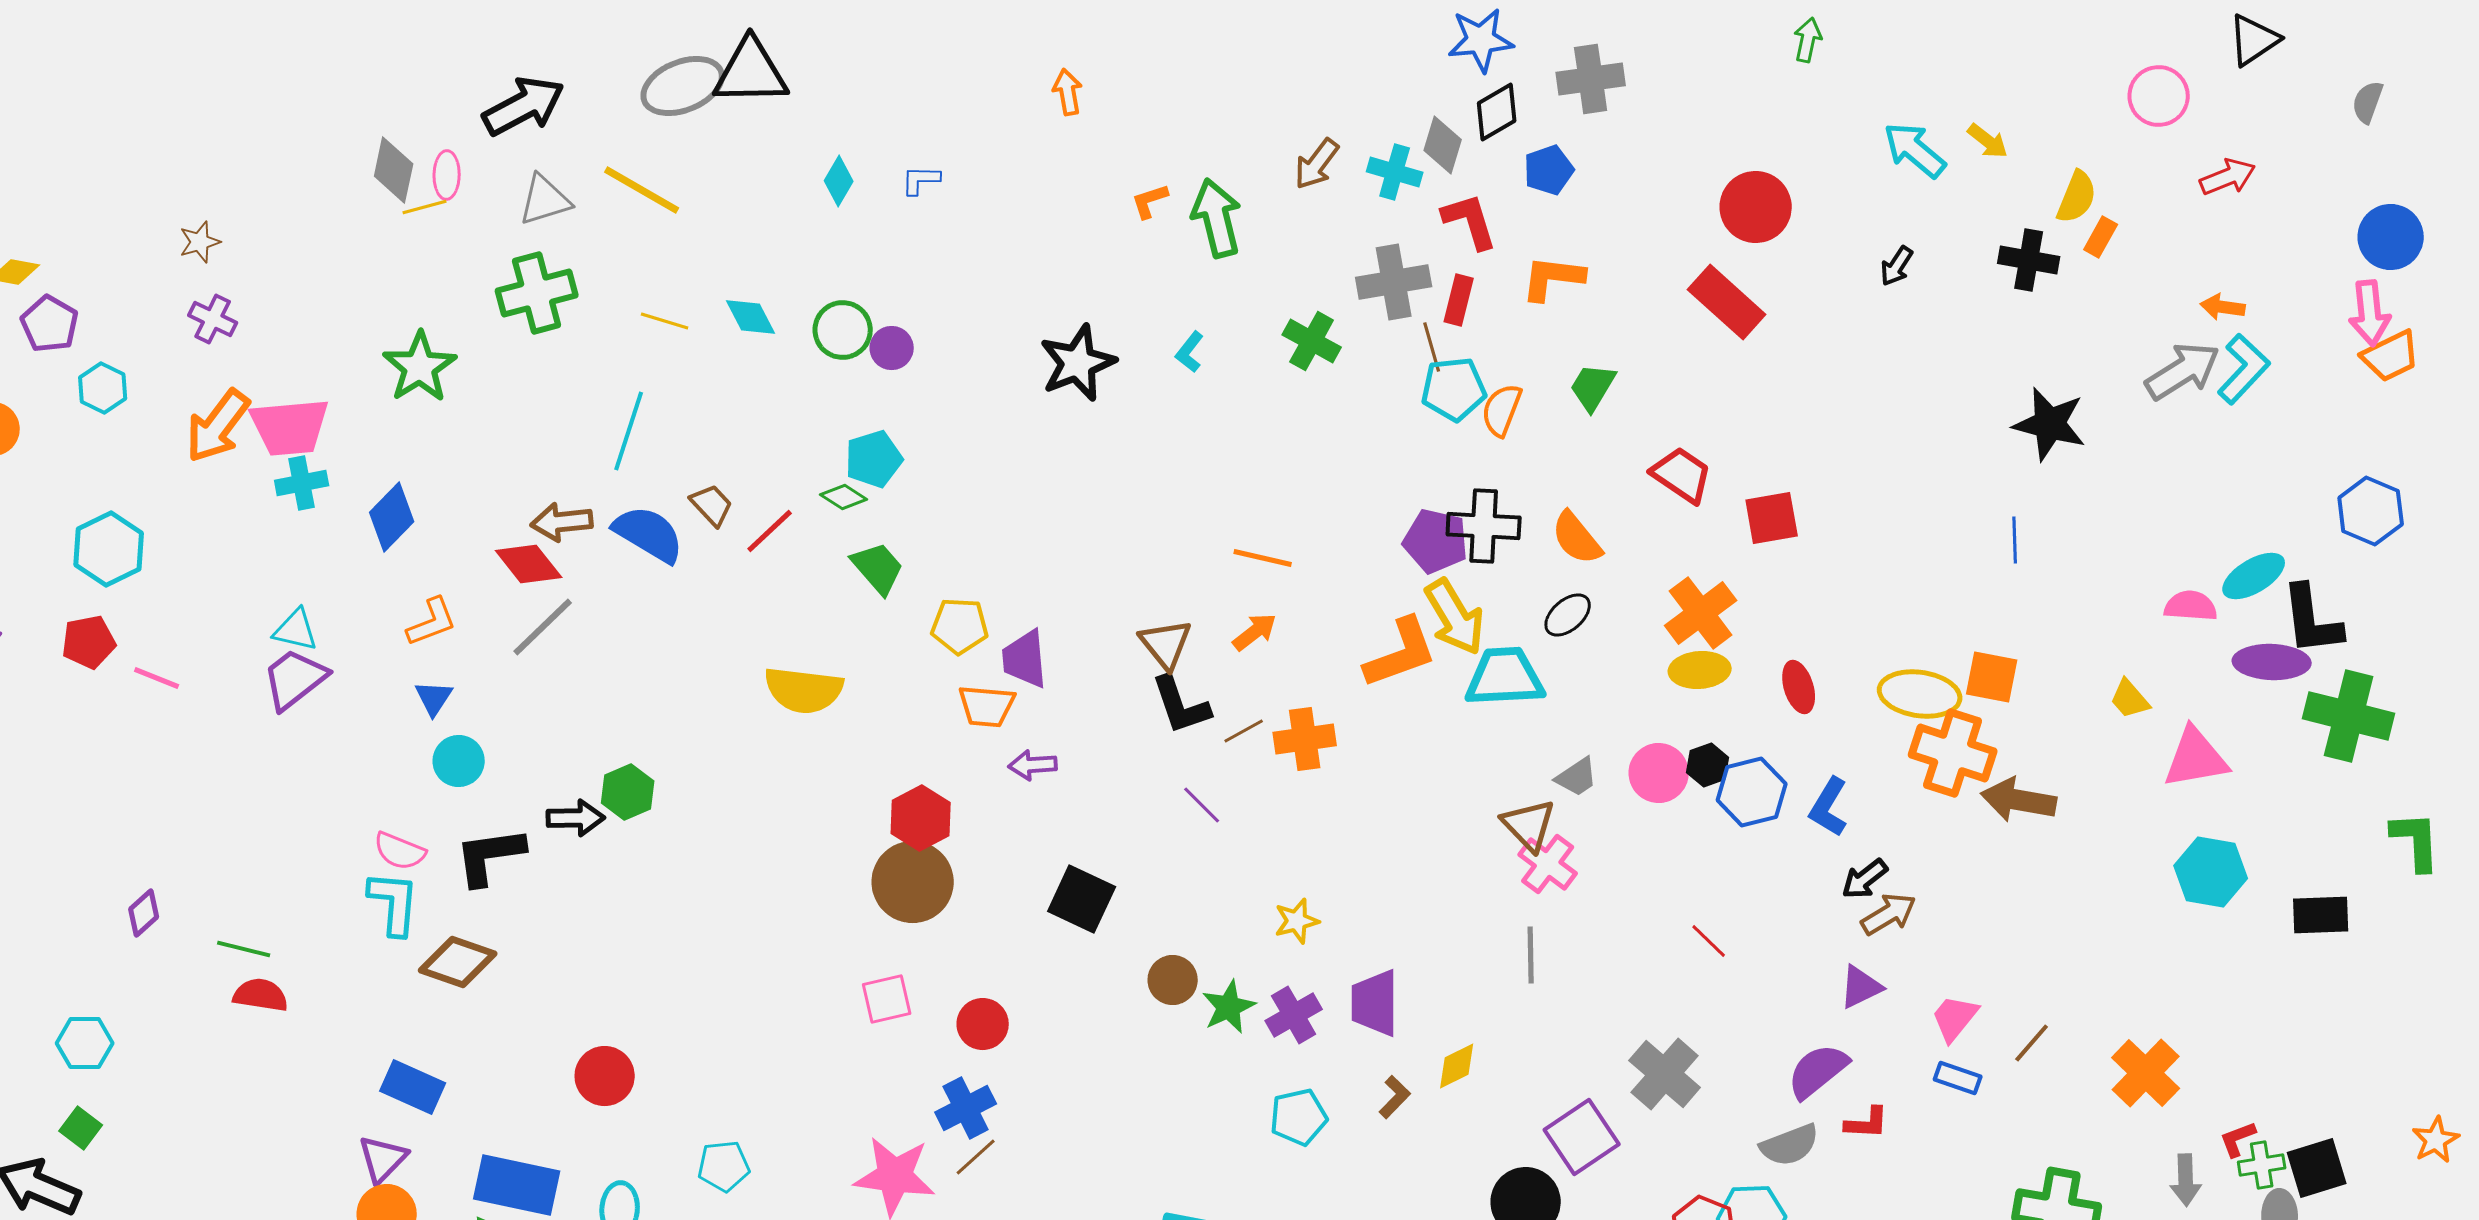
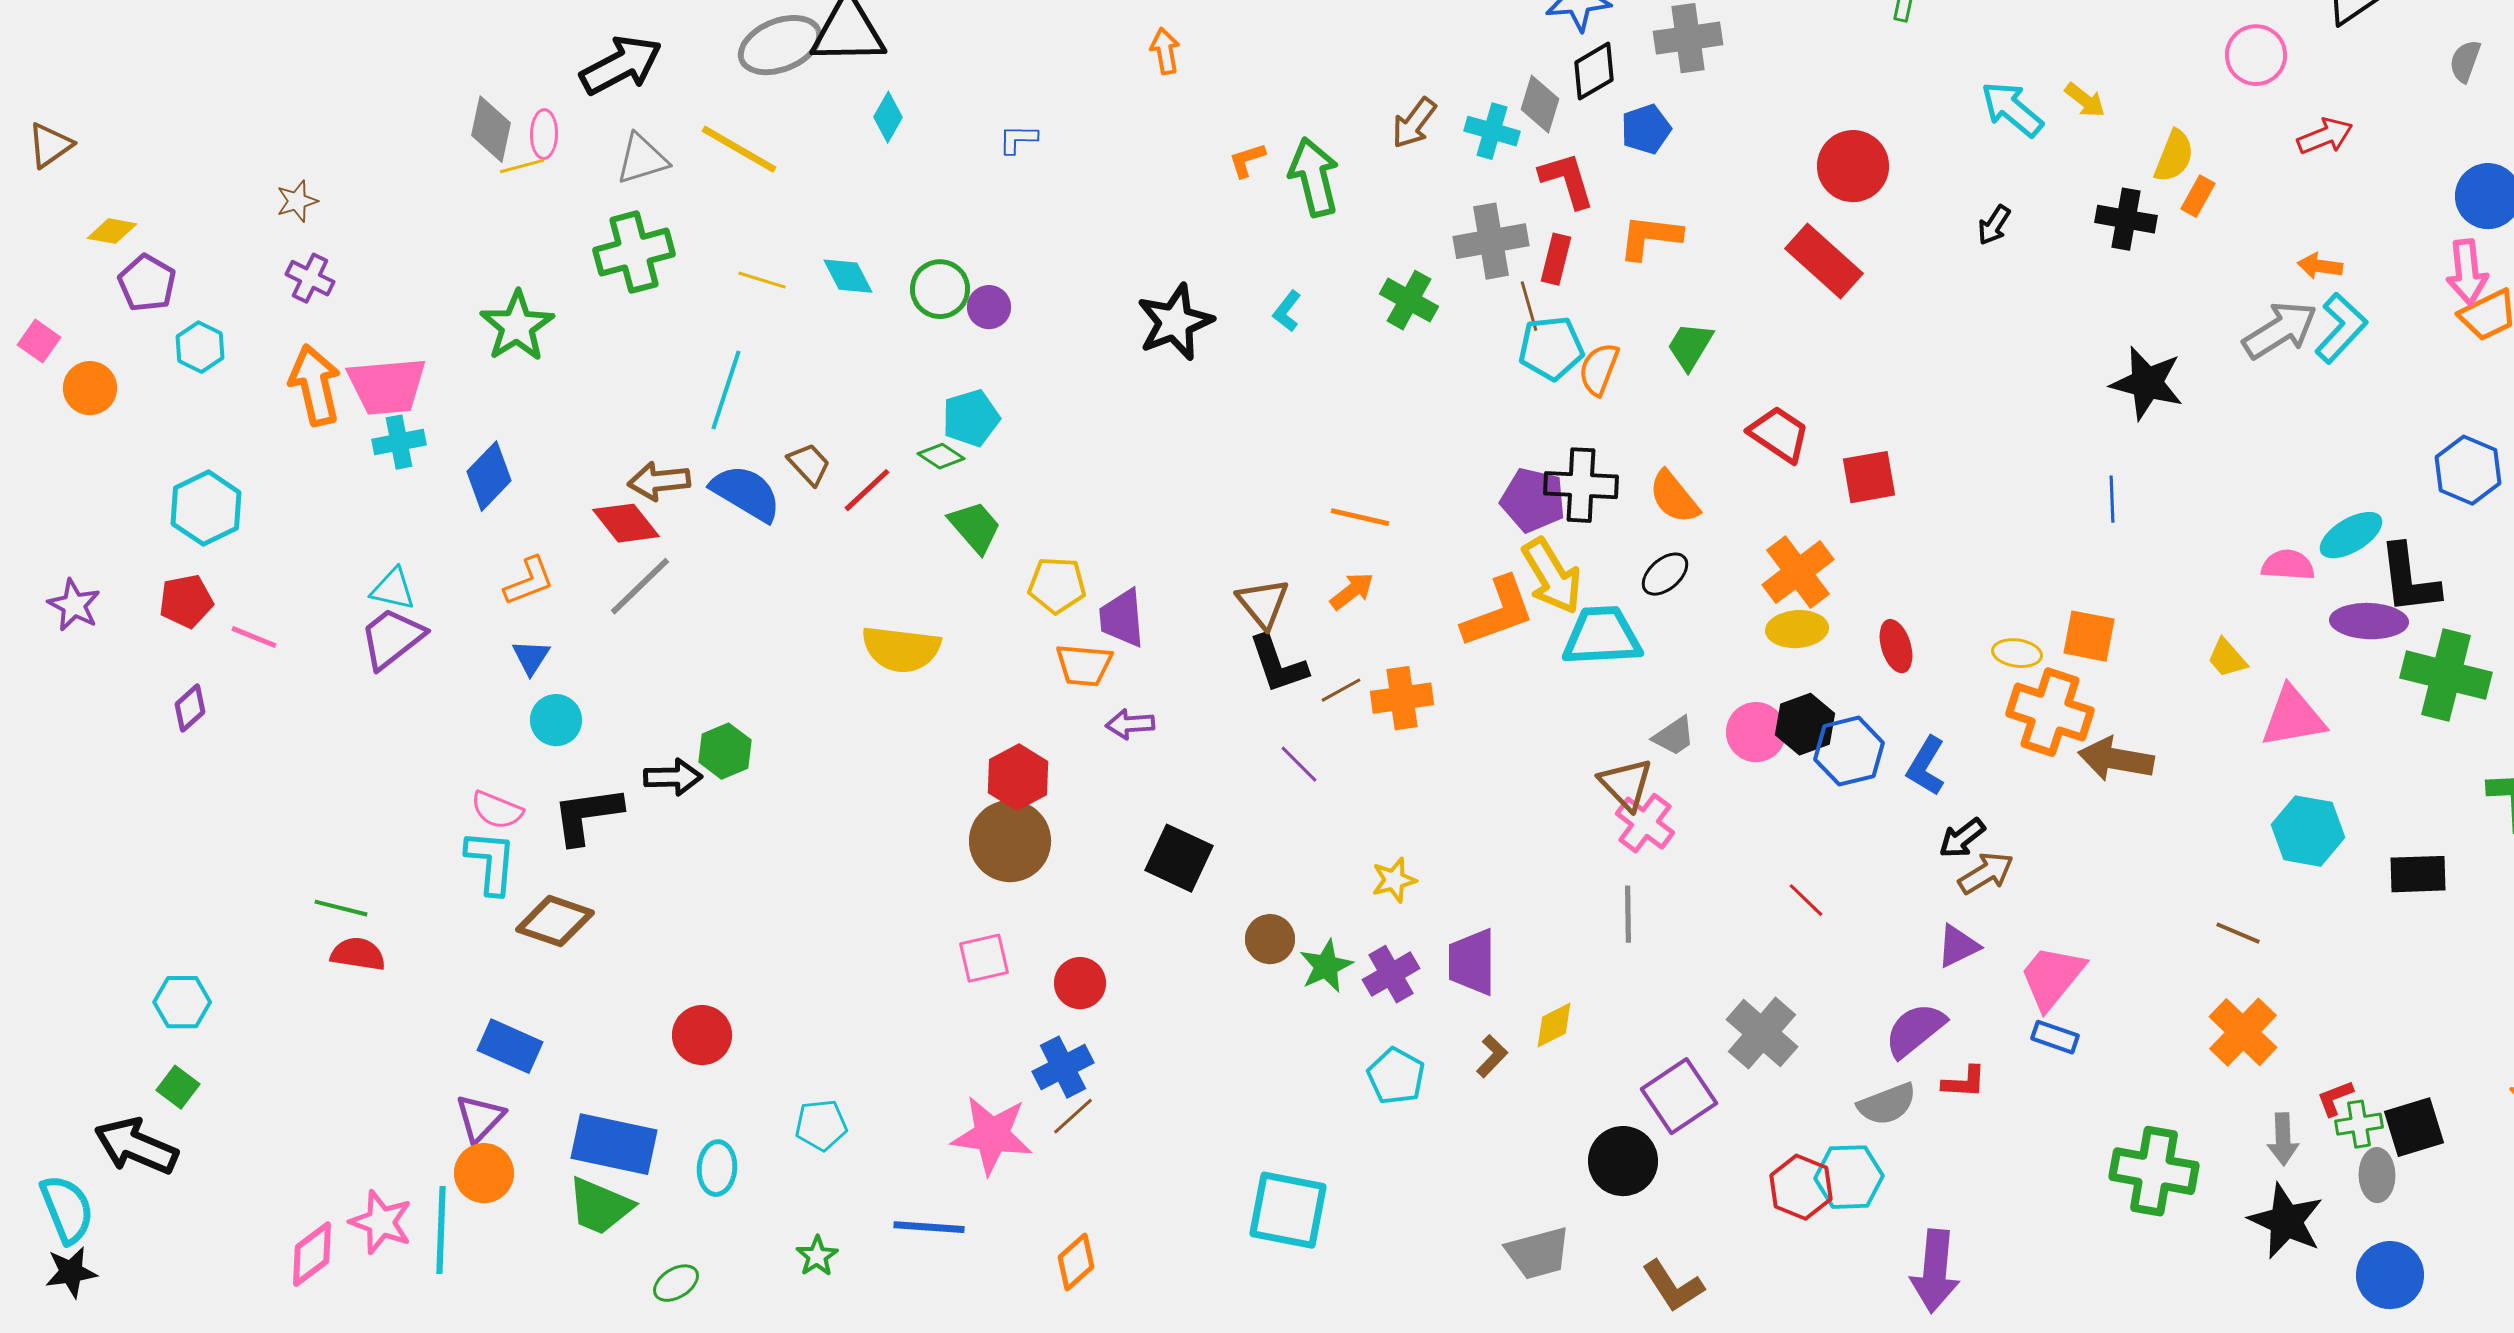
cyan diamond: (839, 181) -> (888, 117), moved
orange arrow: (218, 426) -> (315, 385), turned 130
yellow ellipse: (1920, 694) -> (2017, 653), size x0.6
black hexagon: (1708, 765) -> (1805, 724), size x1.4
purple diamond: (144, 913) -> (190, 708), moved
pink trapezoid: (1955, 1018) -> (2052, 977), size x1.4
brown line: (2032, 1043) -> (2238, 933), moved, turned 72
cyan pentagon: (1299, 1117) -> (1396, 1076), turned -30

